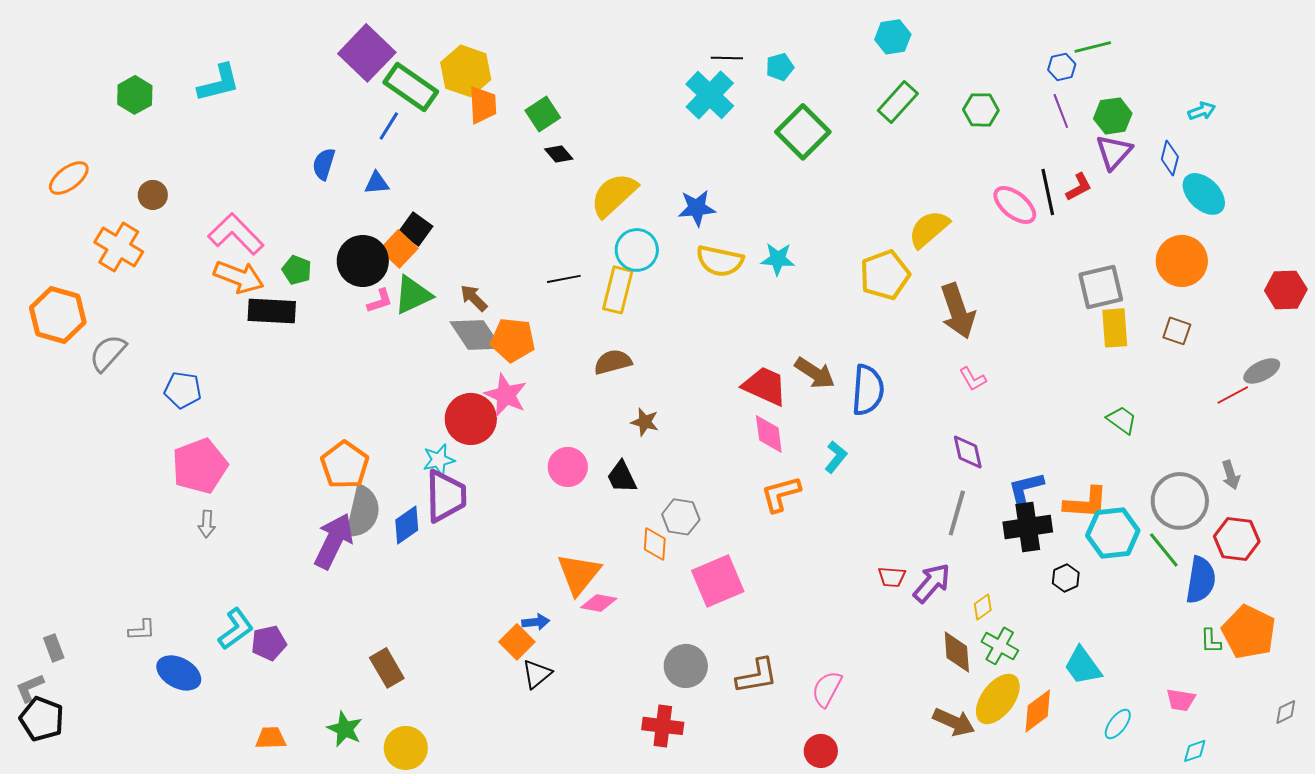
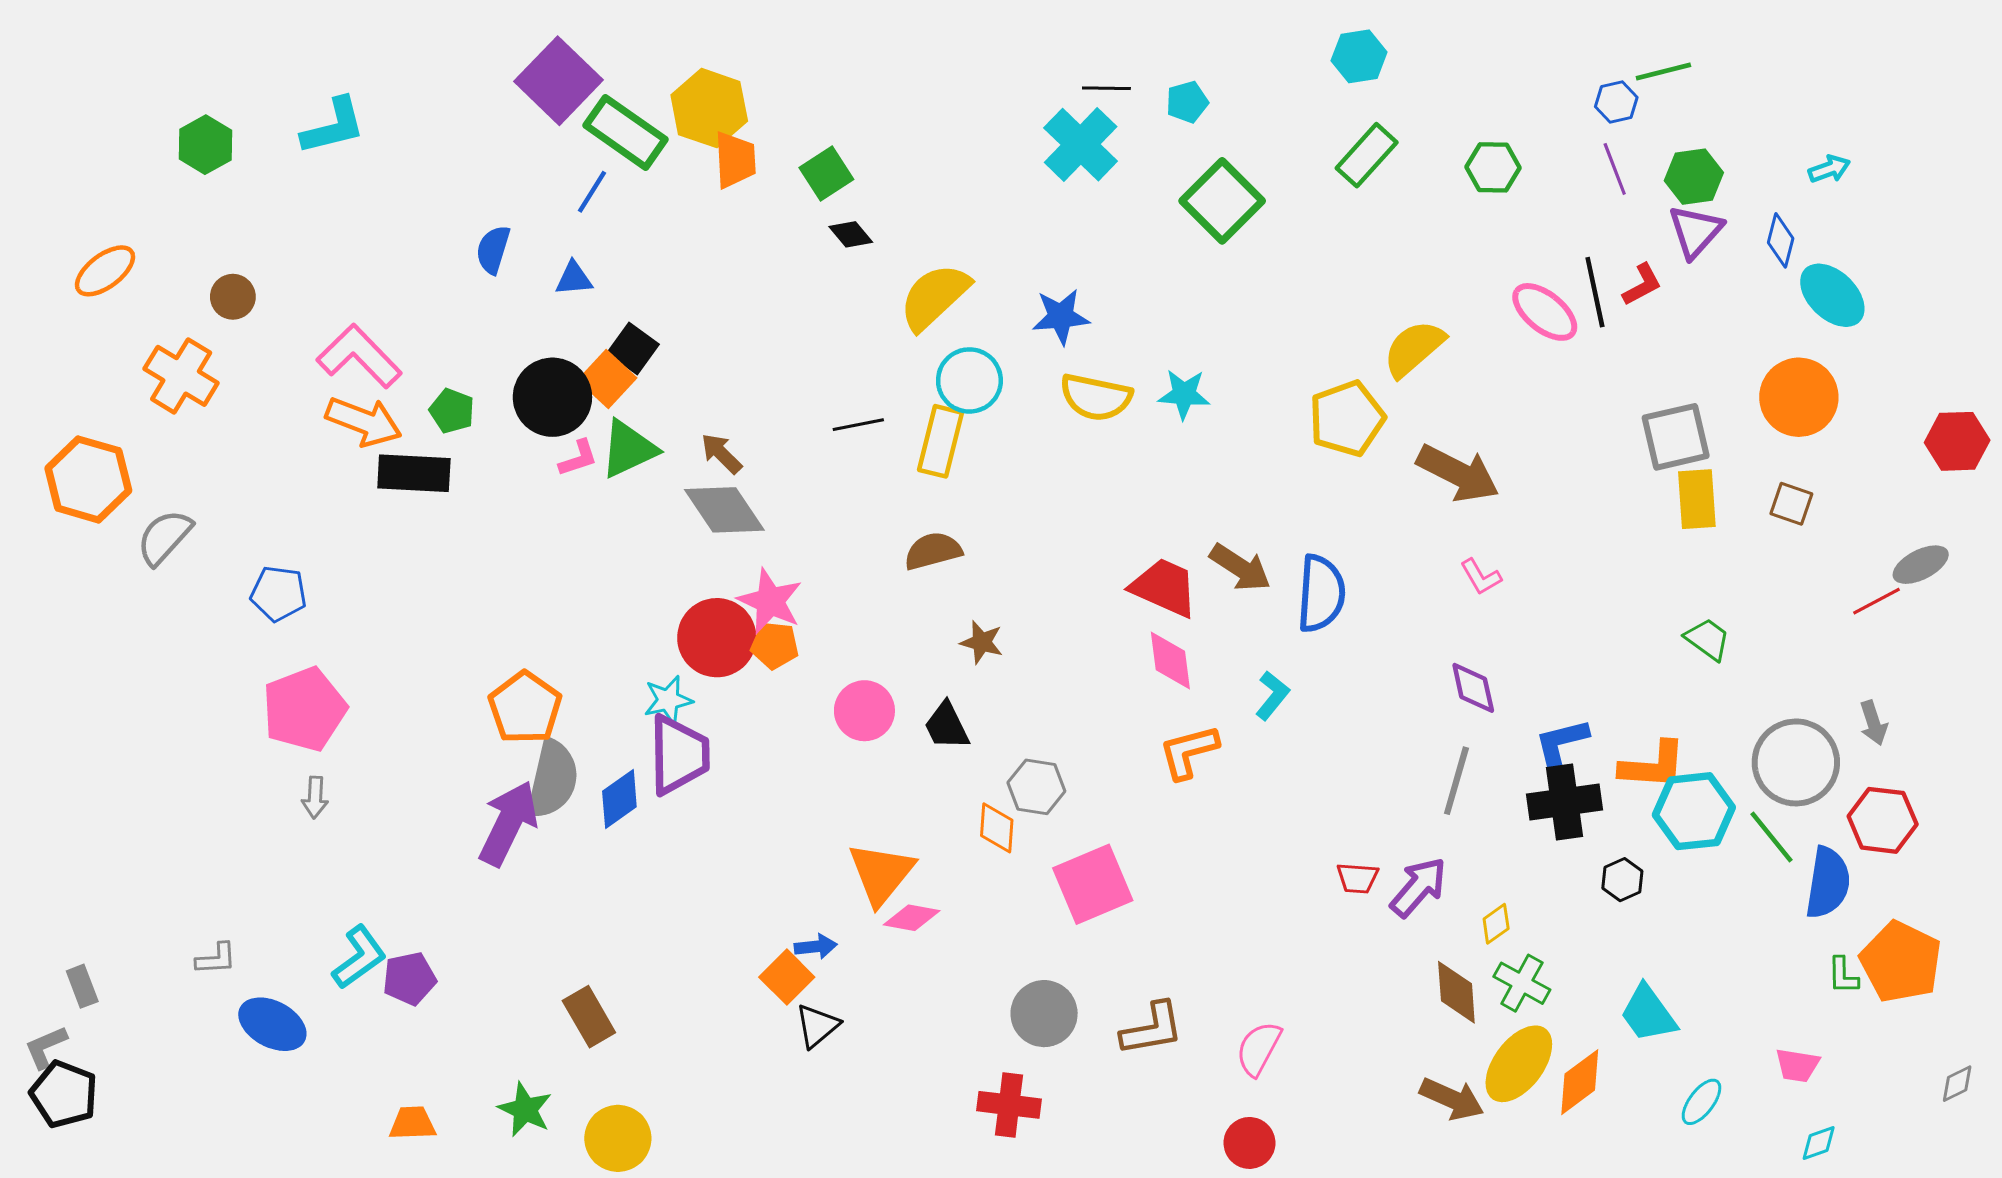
brown arrow: (958, 311) -> (1458, 473), turned -44
orange pentagon: (513, 340) -> (775, 645), moved, size x0.7

